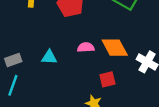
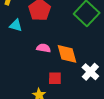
cyan triangle: (49, 57) -> (16, 25), moved

